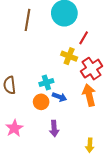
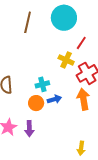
blue arrow: (60, 97) -> (54, 99), turned -40
purple arrow: (54, 129) -> (29, 129), moved

